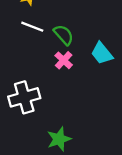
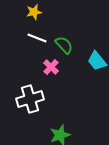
pink cross: (64, 60) -> (51, 67), moved

